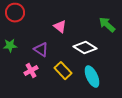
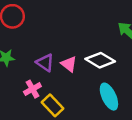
pink triangle: (60, 27) -> (69, 64), moved
yellow rectangle: (63, 71) -> (53, 105), moved

